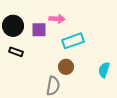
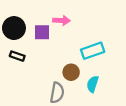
cyan rectangle: (73, 41) -> (93, 51), moved
cyan semicircle: (104, 70) -> (93, 84), moved

